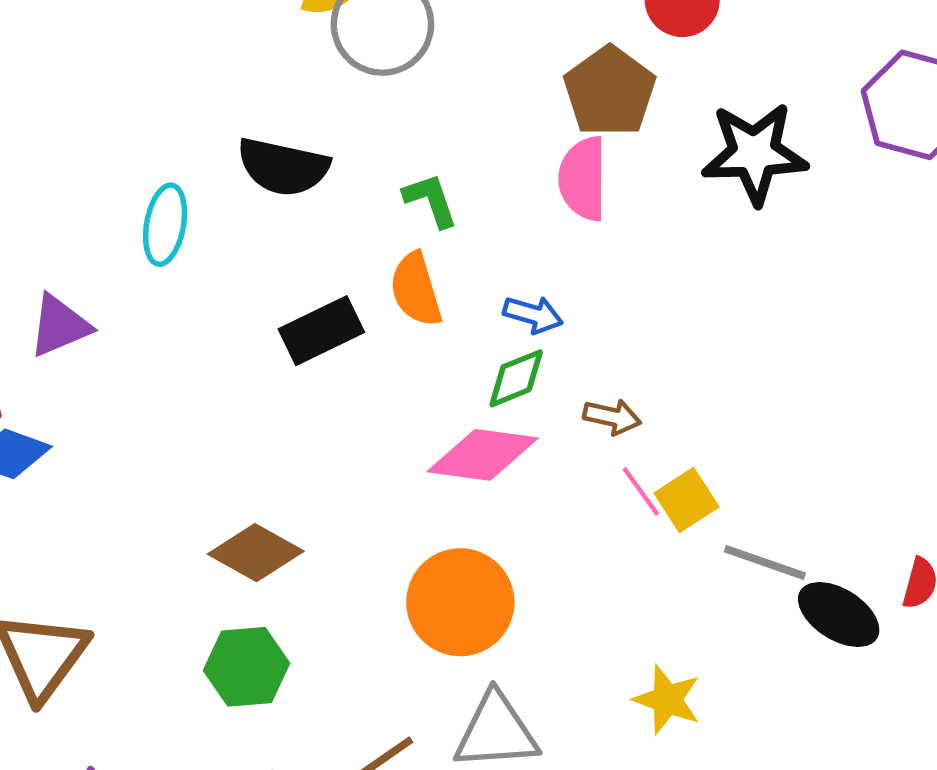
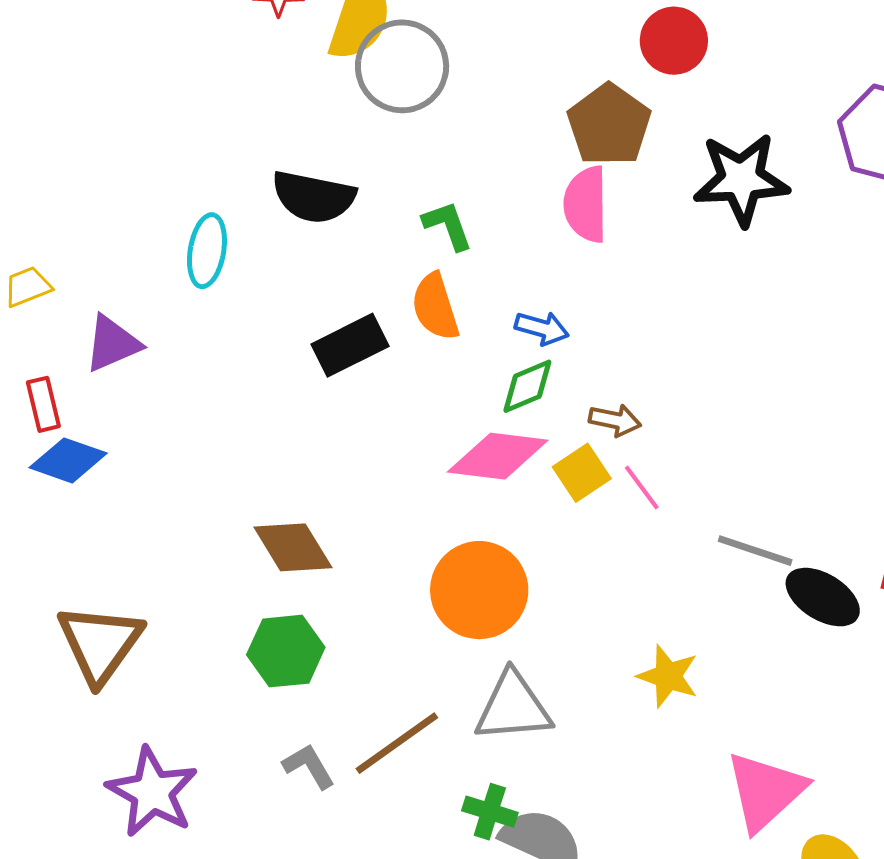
yellow square: (686, 500) -> (582, 473), moved
brown diamond: (256, 553) -> (293, 547), turned 30

